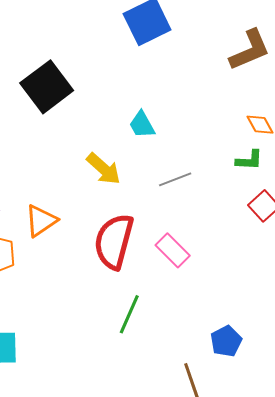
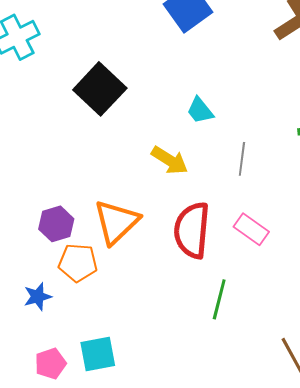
gray line: (175, 179) -> (242, 159), turned -52
orange triangle: (41, 221) -> (116, 222), size x1.4

